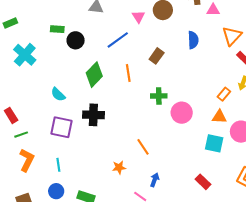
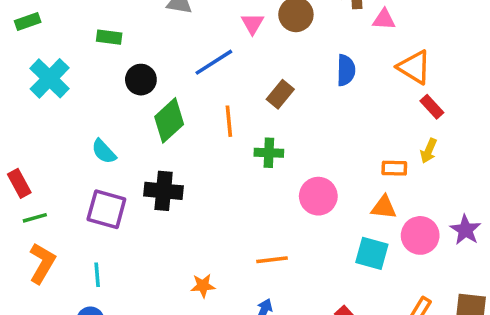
orange triangle: (232, 36) -> (414, 67), turned -45
black circle: (76, 40) -> (141, 80), moved
orange rectangle: (224, 94) -> (394, 168), turned 48
green cross: (159, 96) -> (269, 153), moved
orange line: (143, 147) -> (272, 260), moved, turned -66

